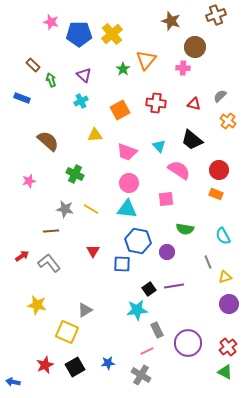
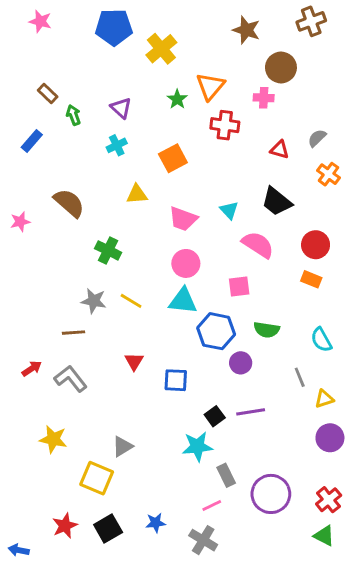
pink star: (51, 22) -> (40, 21), moved
blue pentagon: (79, 34) -> (114, 27), moved
blue rectangle: (22, 98) -> (32, 141), turned -70
red cross: (156, 103) -> (225, 125), moved
pink star: (29, 181) -> (20, 222), moved
blue hexagon: (138, 241) -> (216, 331), moved

